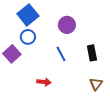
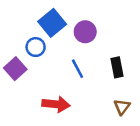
blue square: (28, 15) -> (52, 23), moved
red arrow: (44, 82) -> (56, 104), size x1.5

